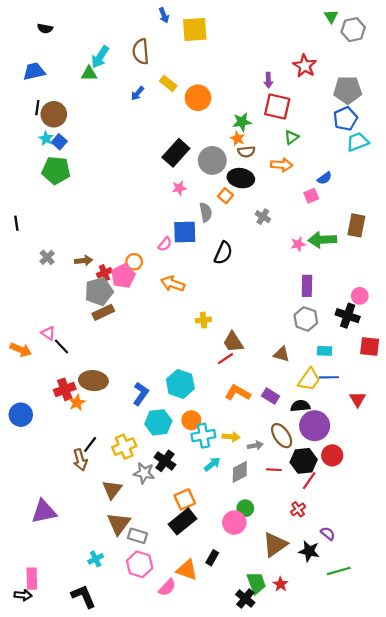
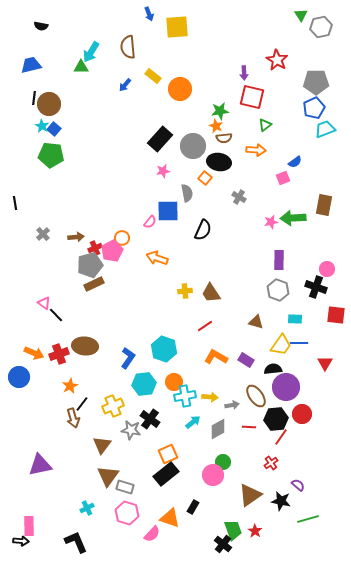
brown trapezoid: (233, 342) -> (211, 293), moved
orange arrow: (21, 350) -> (34, 353), moved
orange star: (77, 403) -> (70, 386), moved

